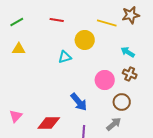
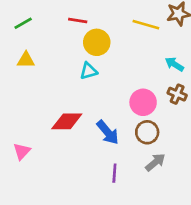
yellow circle: (85, 40) -> (97, 42), moved
brown circle: (122, 102) -> (147, 132), moved
red diamond: (49, 123) -> (67, 121), moved

